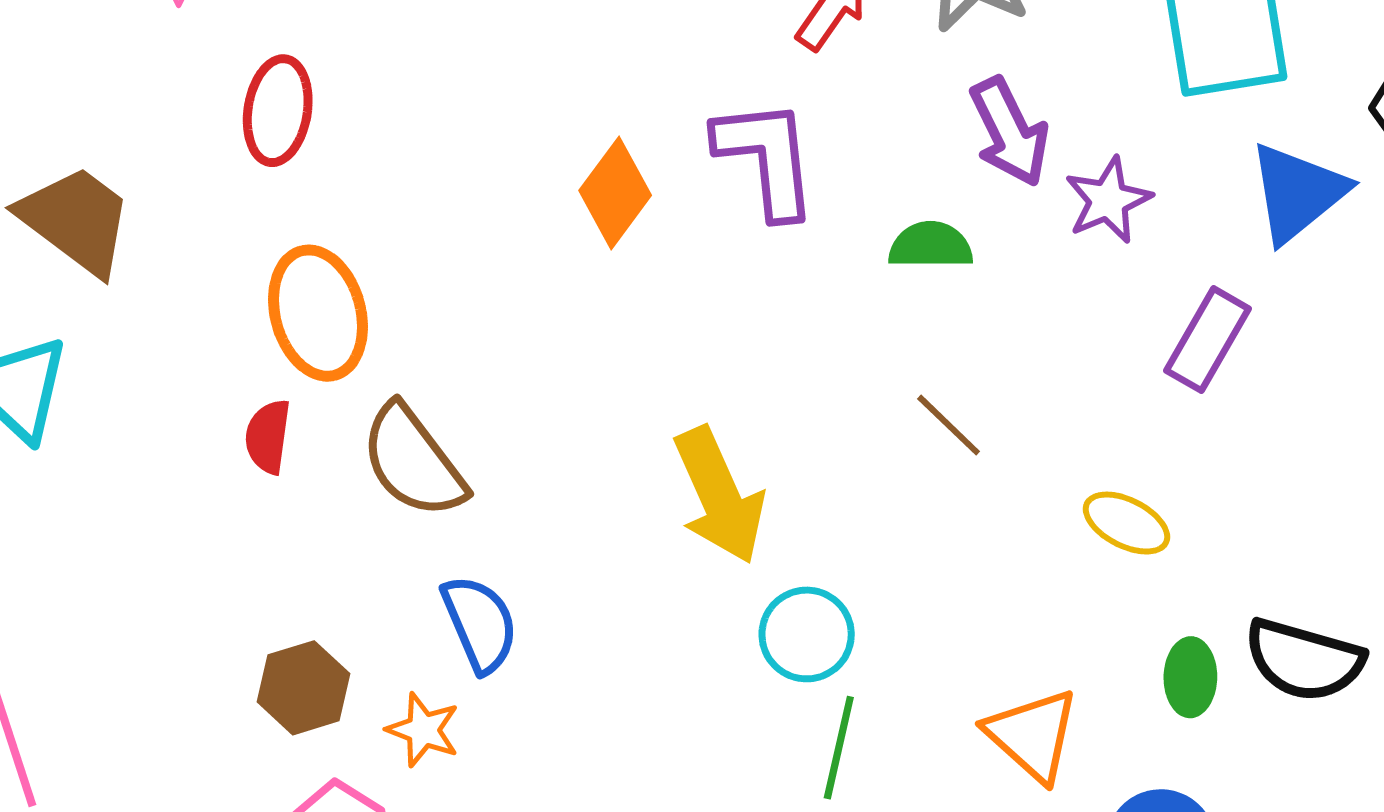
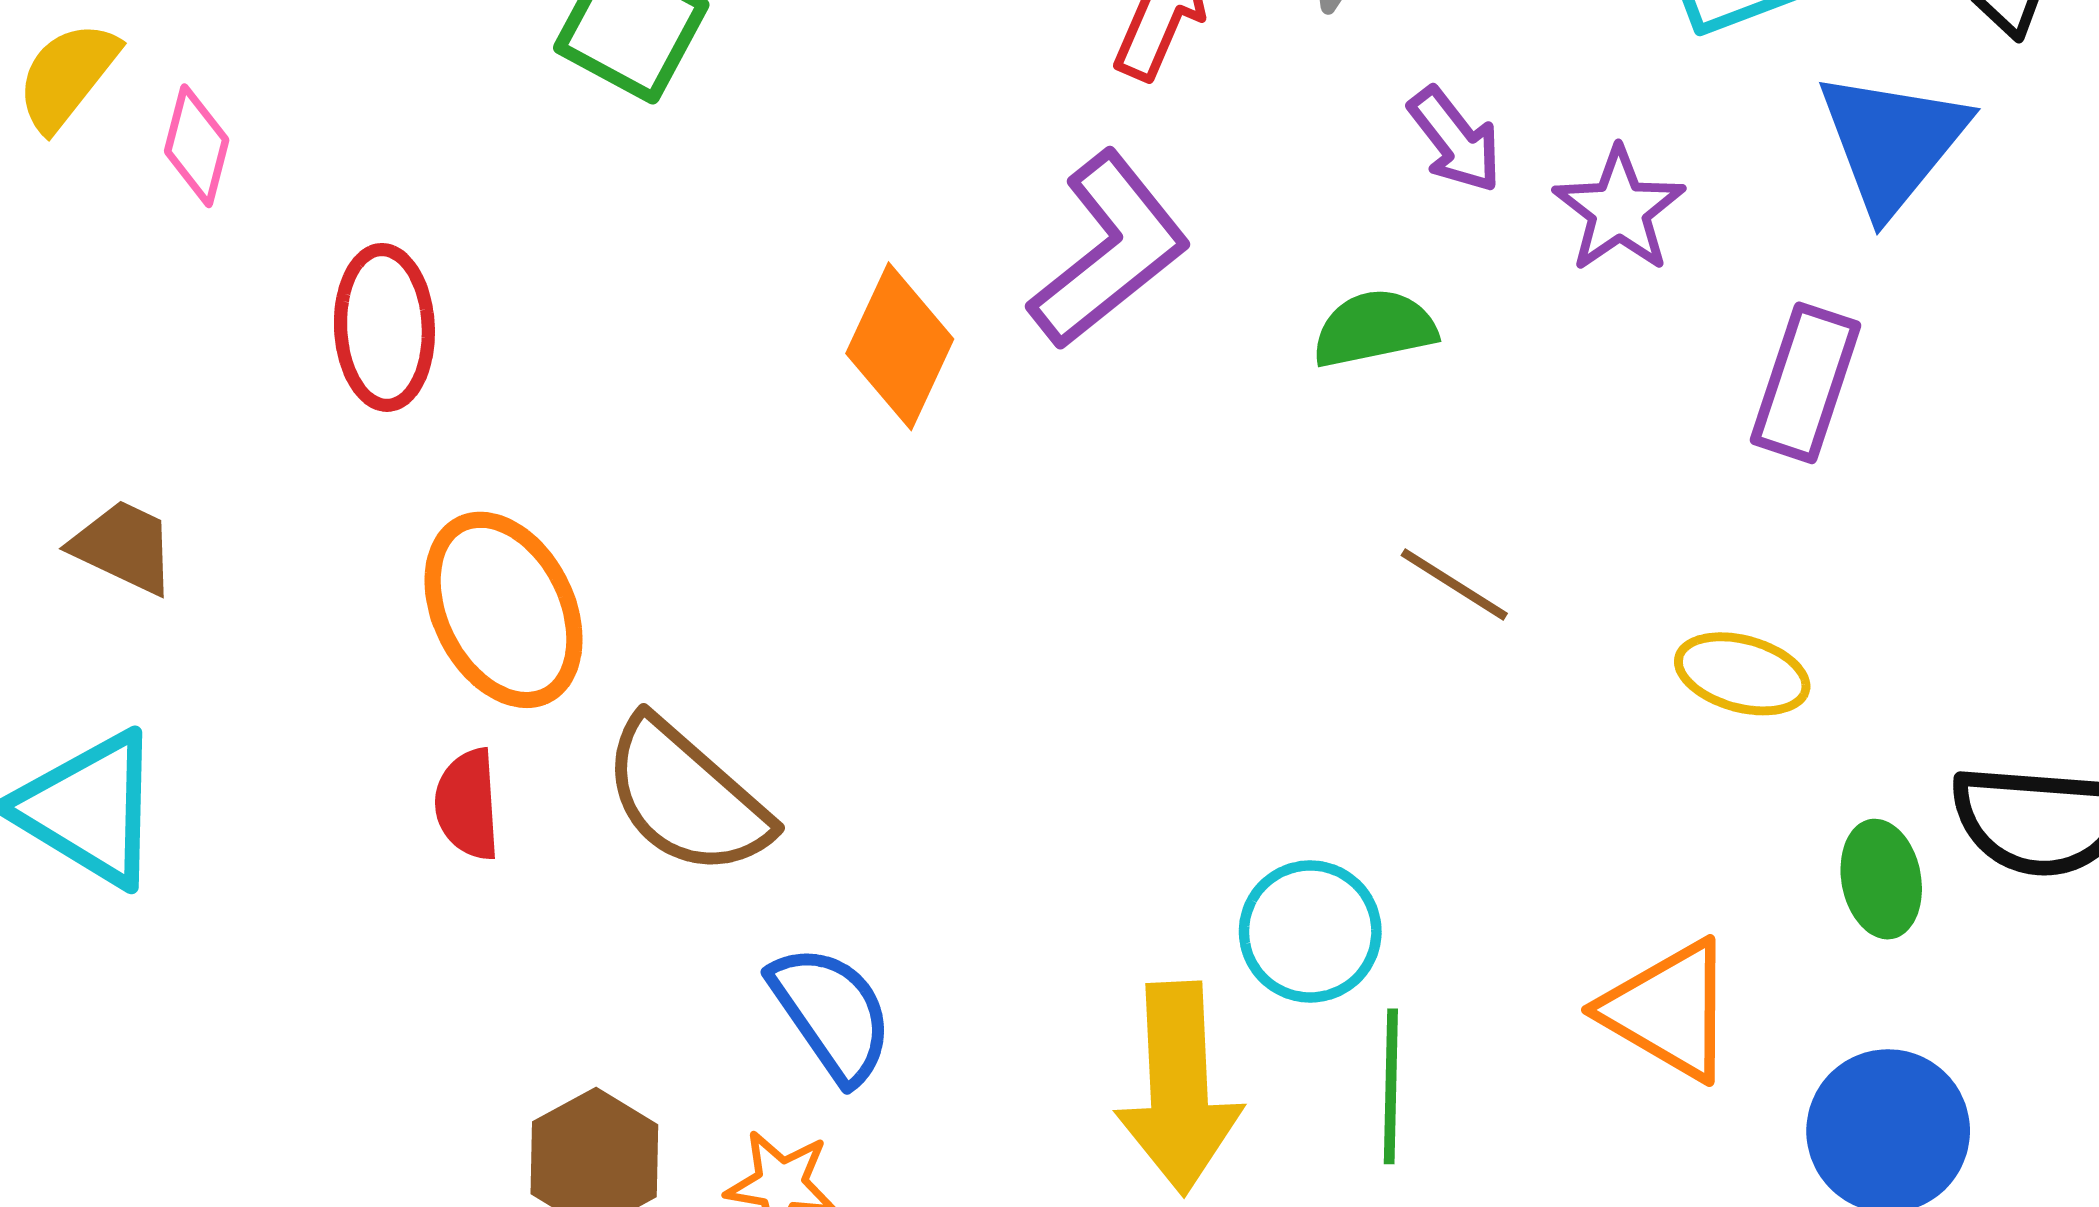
purple arrow: (1009, 132) -> (1455, 140), size x0.7
purple L-shape: (766, 158) -> (1109, 250), turned 69
brown trapezoid: (76, 220) -> (124, 547), size x0.6
yellow arrow: (719, 495) -> (1179, 1088), moved, turned 33

